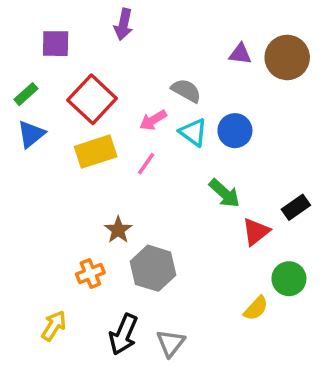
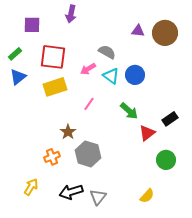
red square: (92, 99) -> (53, 57), turned -36
pink line: (146, 164) -> (89, 104), moved
yellow semicircle: (256, 308) -> (147, 196), moved
black arrow: (123, 334) -> (71, 192), turned 50

